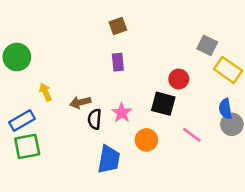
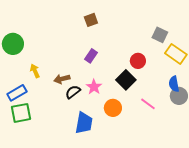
purple rectangle: (118, 62) -> (91, 56), moved, turned 40
black square: (163, 104) -> (126, 80), turned 30
black semicircle: (95, 119) -> (73, 92), turned 49

